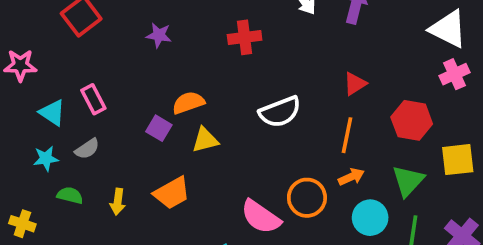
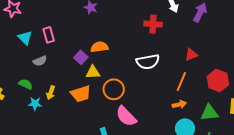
red cross: (245, 37) -> (153, 24), moved
yellow triangle: (205, 140) -> (93, 72), moved
cyan star: (46, 159) -> (35, 104), moved
green triangle: (408, 181) -> (209, 113), turned 30
orange circle: (307, 198) -> (114, 89), moved

